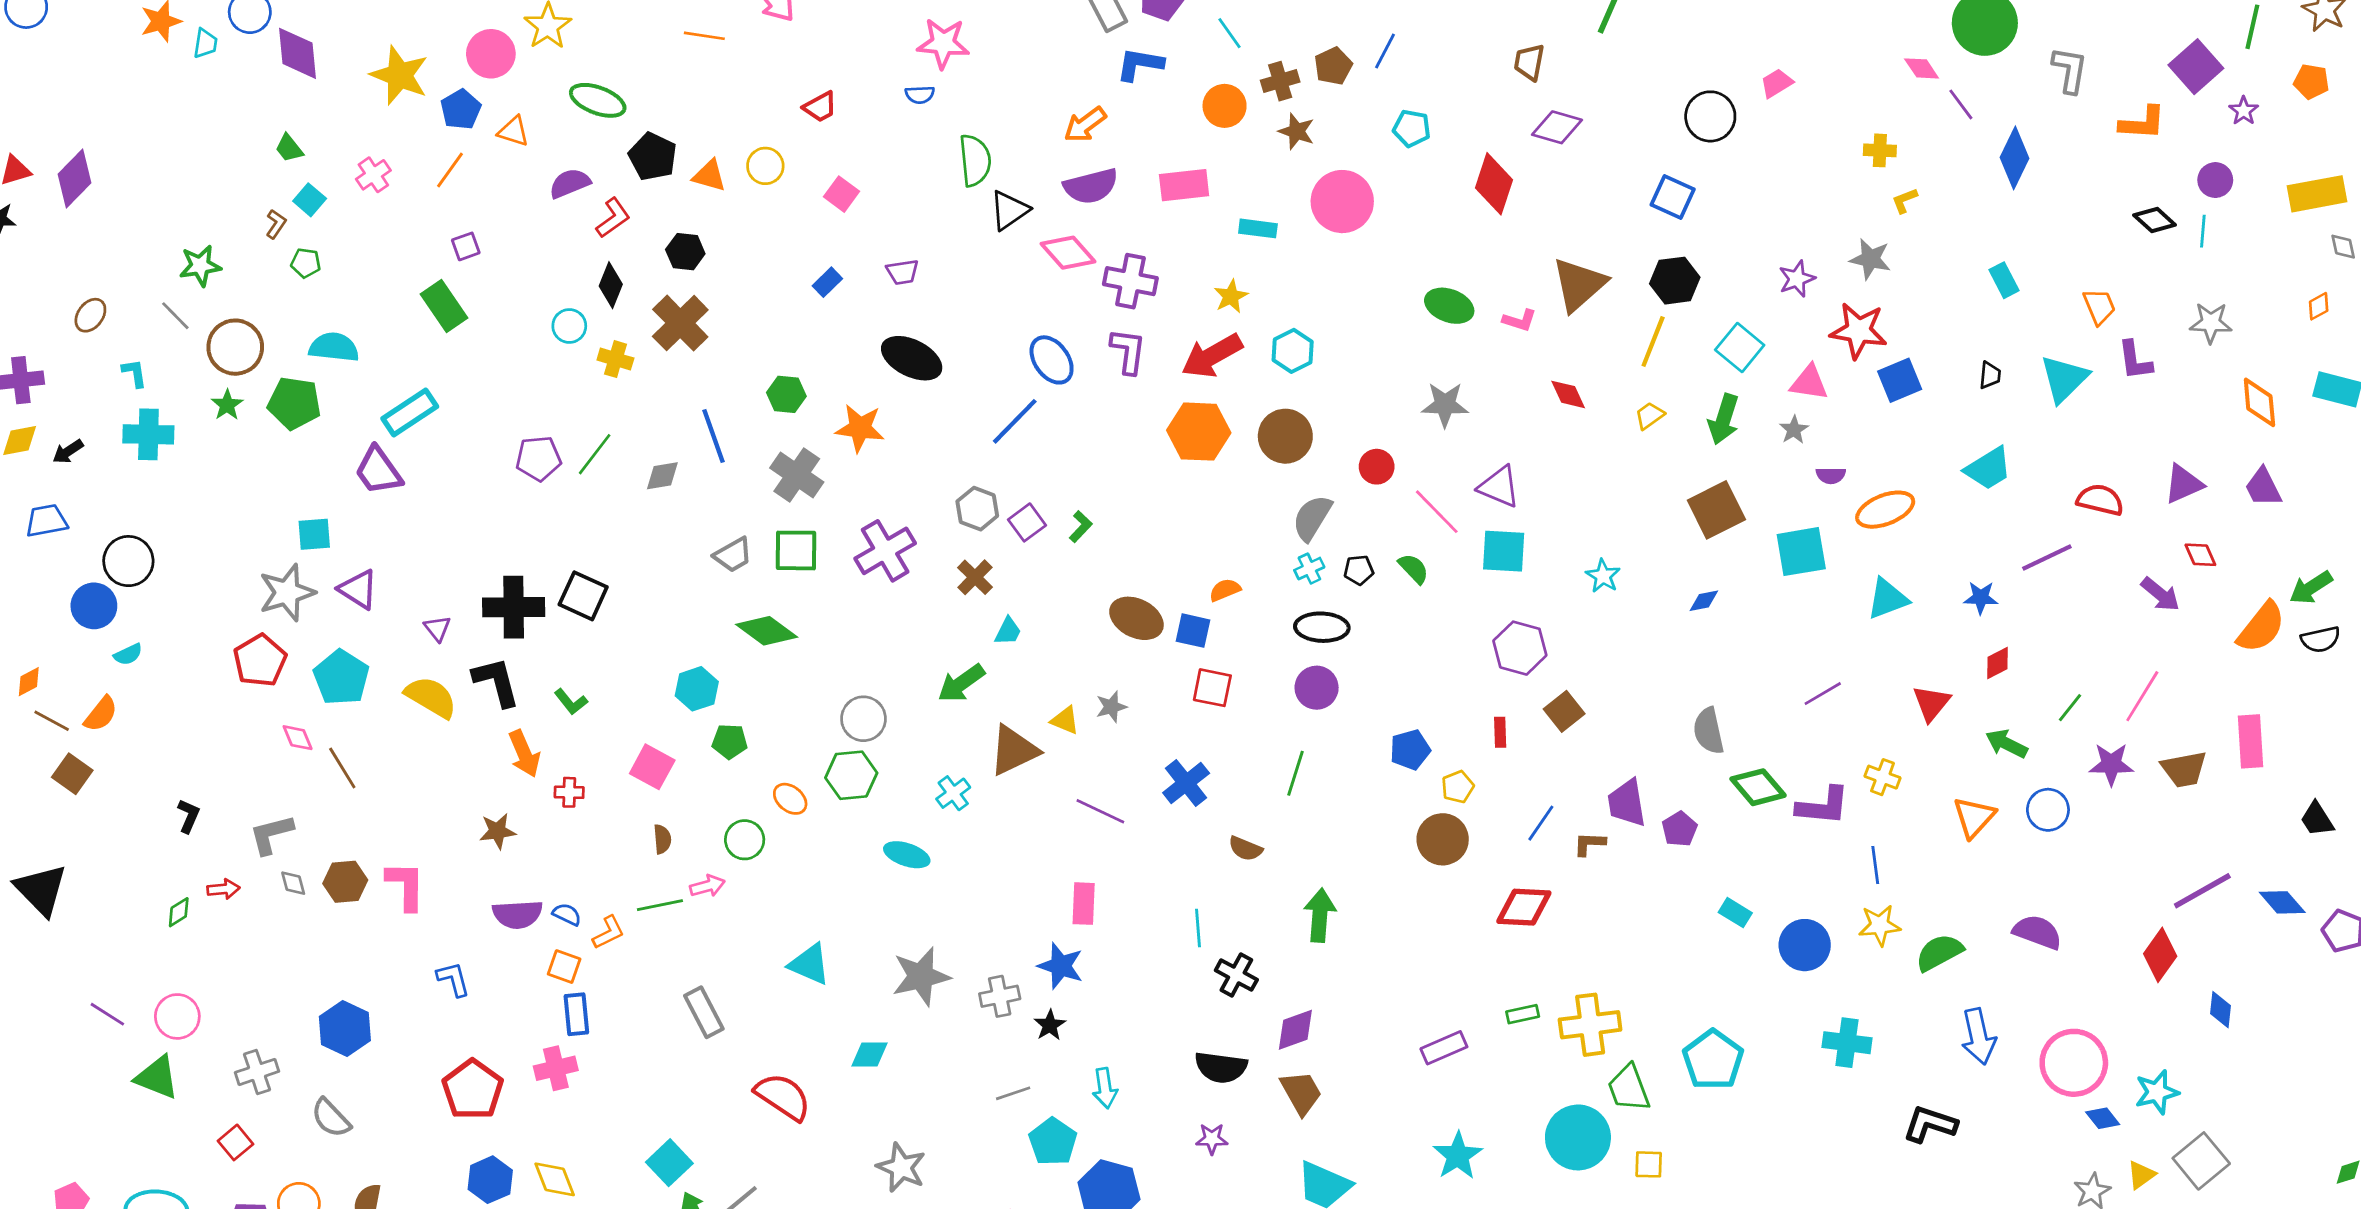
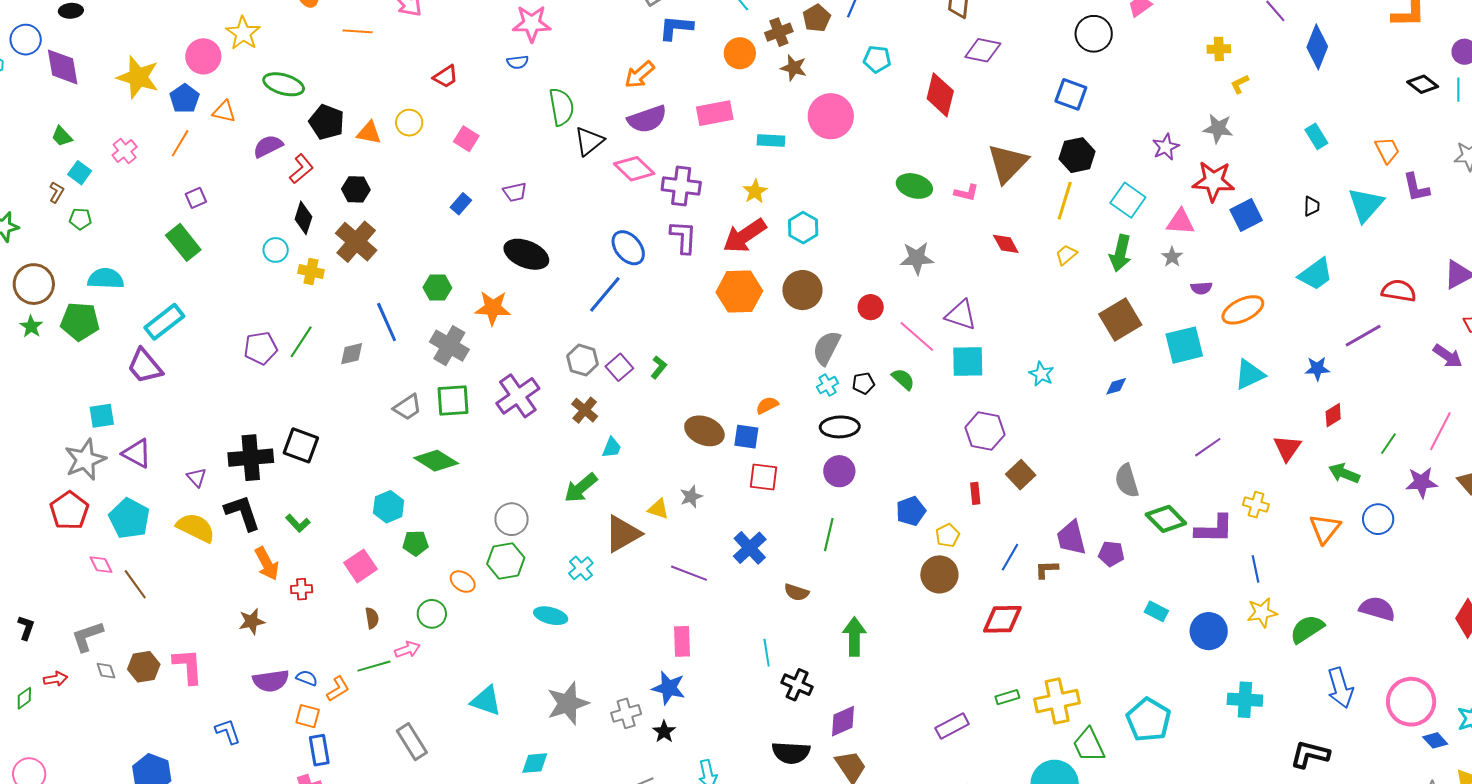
pink square: (652, 767) -> (361, 566), turned 32
purple pentagon: (1680, 829) -> (1111, 554), turned -30

